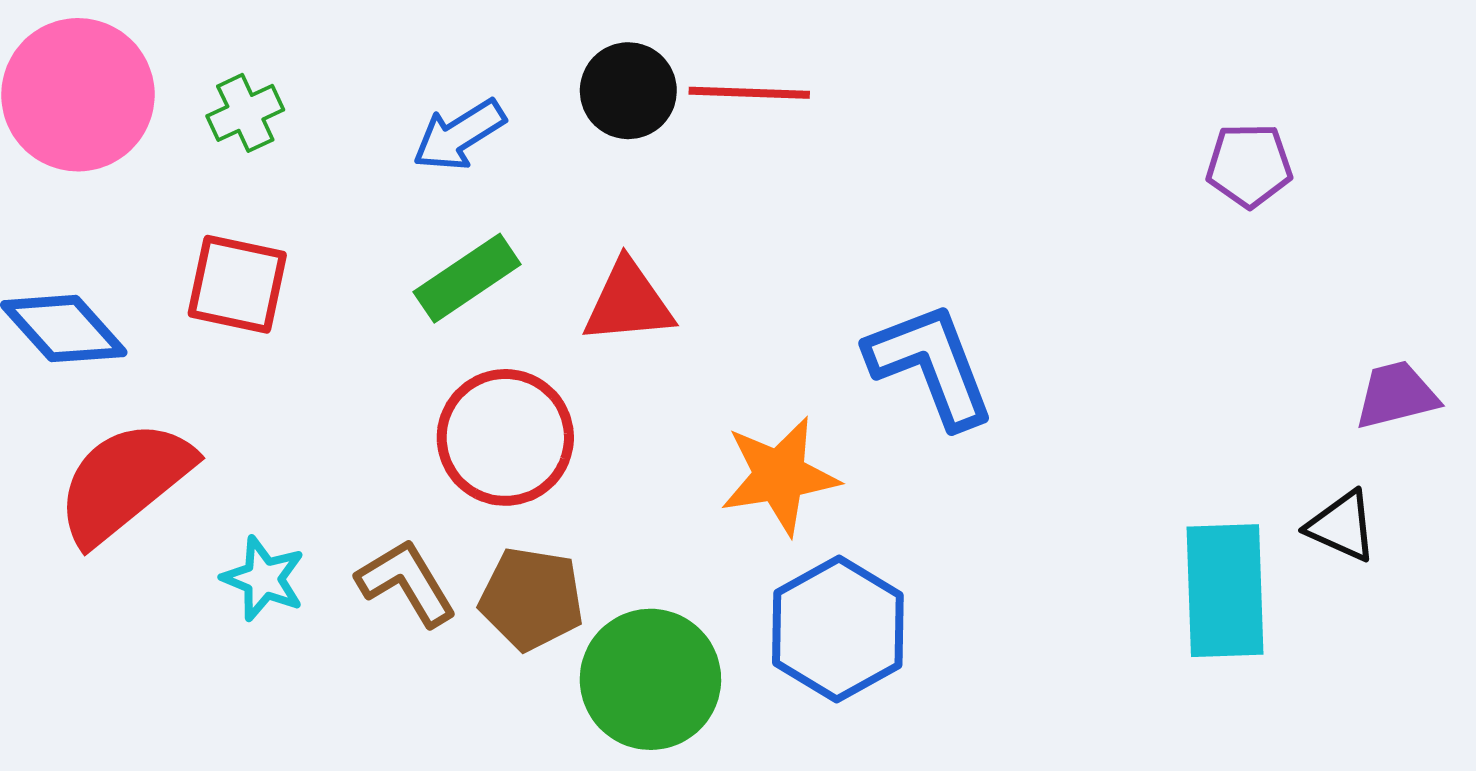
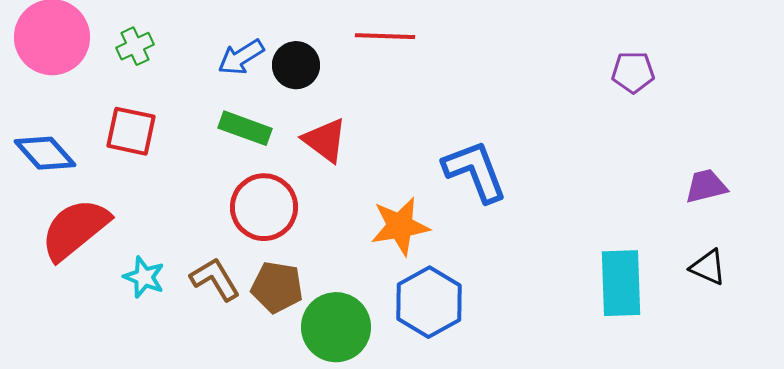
black circle: (628, 91) -> (296, 65), moved
green rectangle: (467, 278) -> (245, 128), turned 54
red triangle: (628, 302) -> (325, 140), turned 42
black triangle: (1342, 526) -> (708, 267), moved

